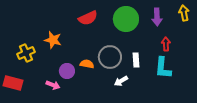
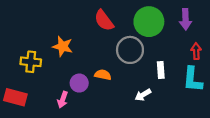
red semicircle: (88, 18) -> (104, 20), turned 78
yellow cross: (26, 53) -> (31, 62), turned 30
gray circle: (110, 57) -> (130, 50), moved
pink arrow: (53, 85) -> (63, 100), turned 88

